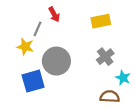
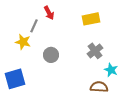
gray circle: (56, 61) -> (51, 55), size x0.6
blue square: (33, 81) -> (15, 79), moved

